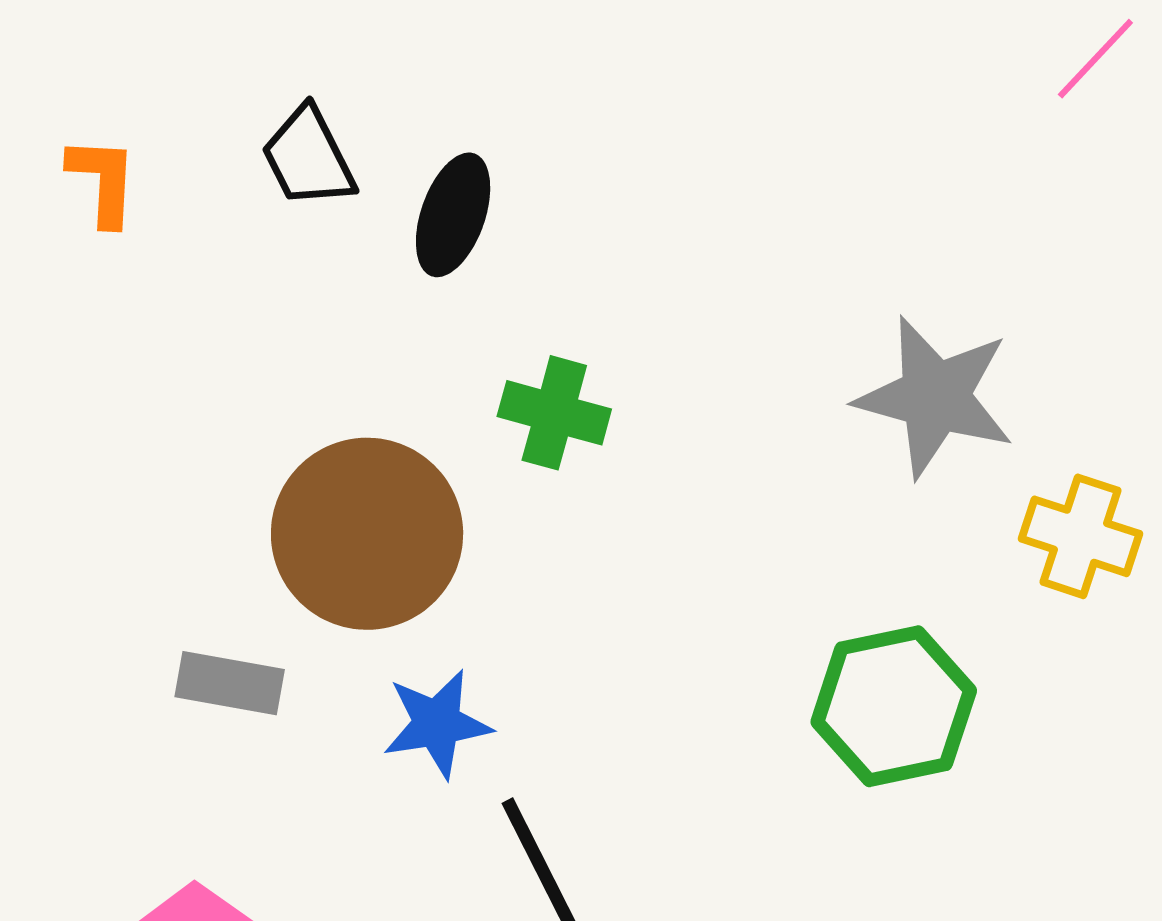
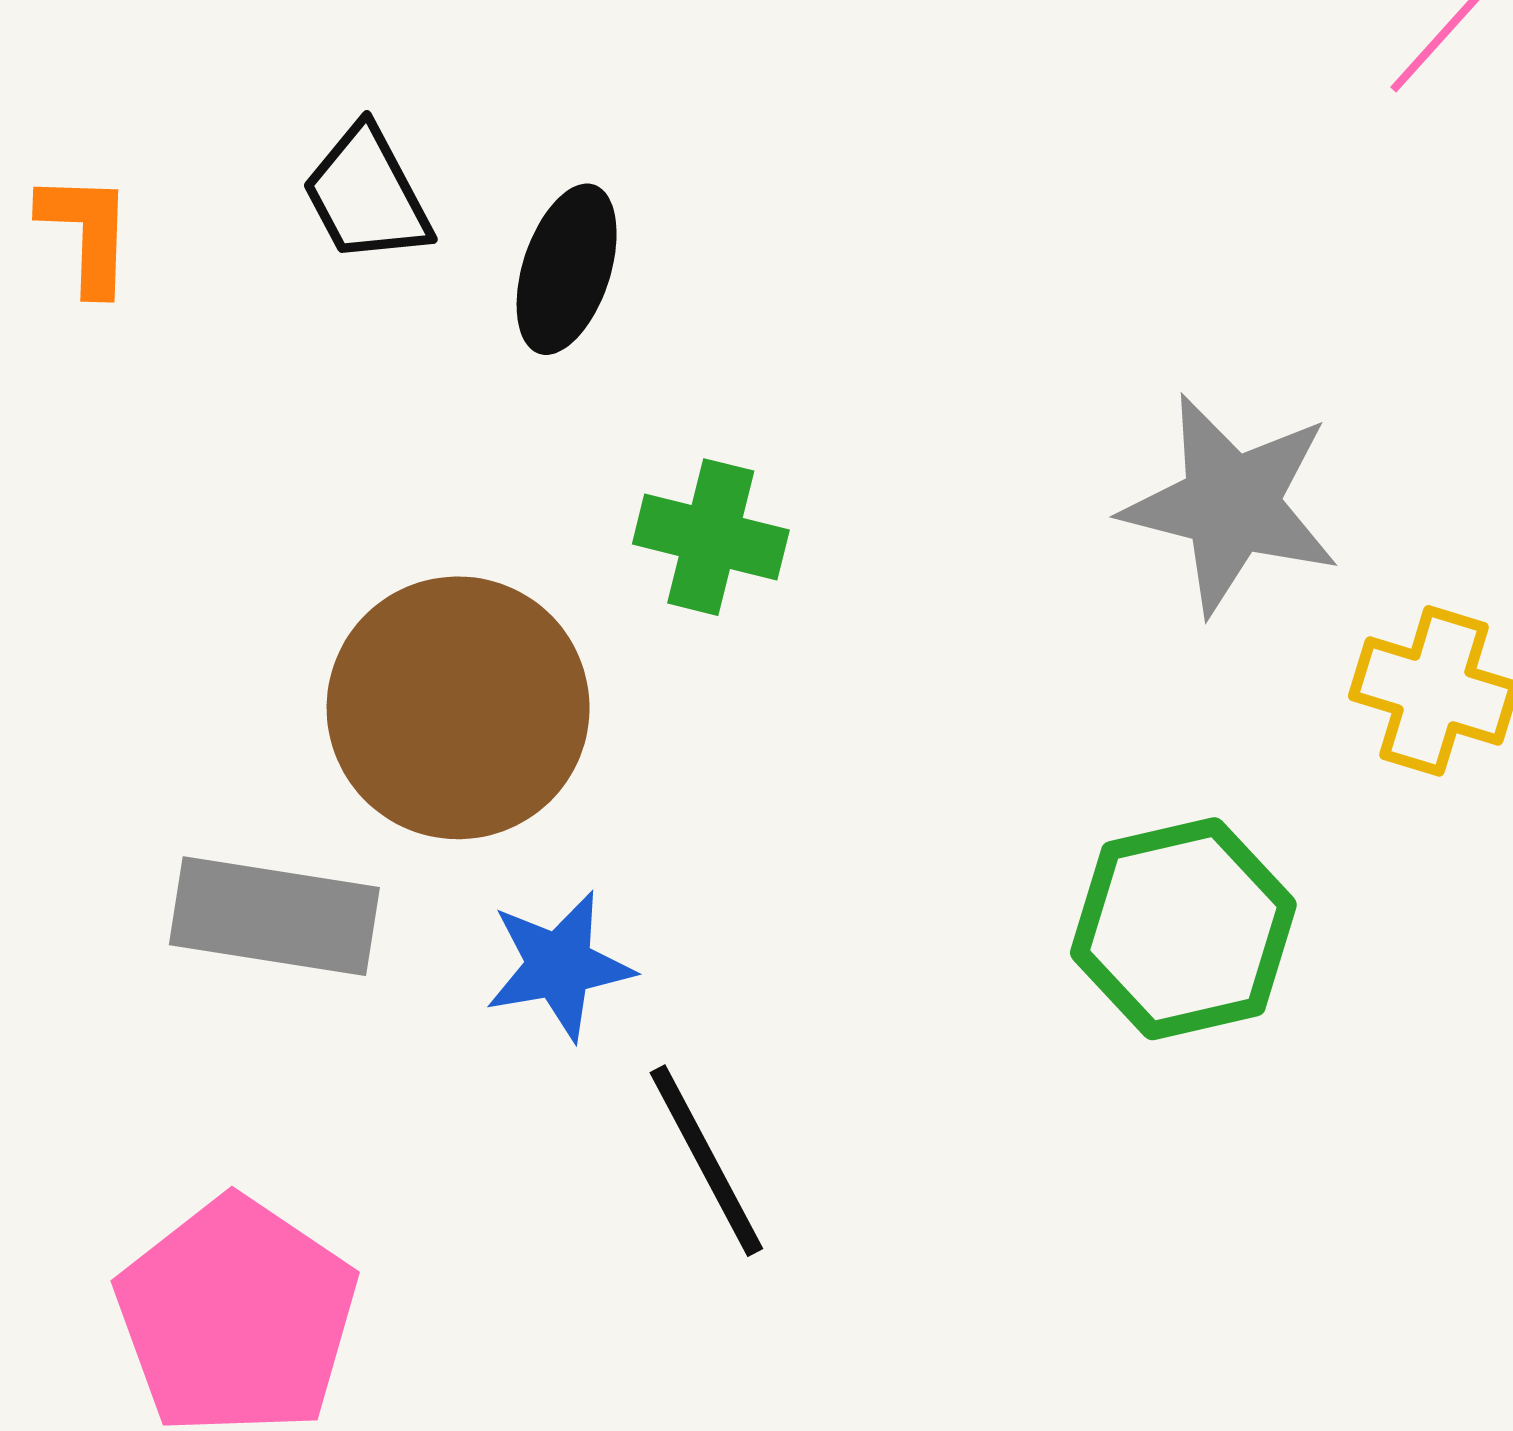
gray rectangle: (230, 683) -> (274, 916), size x1.4

